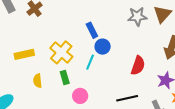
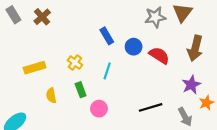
blue circle: (103, 47) -> (134, 47), moved
yellow cross: (61, 52) -> (75, 63), size x0.6
red semicircle: (138, 66) -> (159, 55), moved, turned -72

